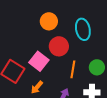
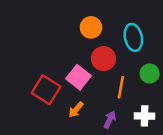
green circle: (97, 67) -> (150, 74), moved

